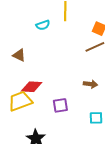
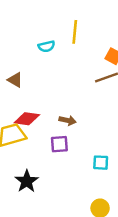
brown arrow: (90, 84) -> (68, 120), moved

